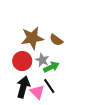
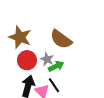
brown star: (32, 38) -> (20, 37), moved, turned 30
brown semicircle: (56, 40) -> (61, 39), size x1.6

